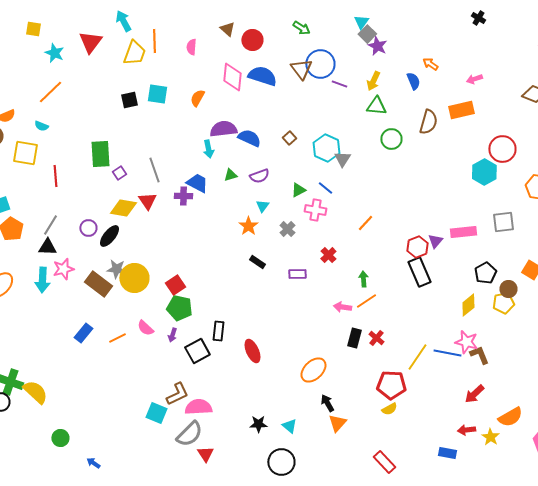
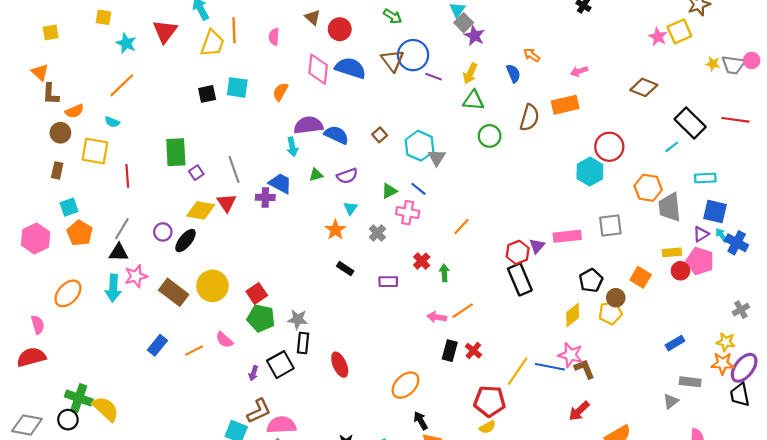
gray star: (116, 269) -> (298, 319), moved
green arrow: (363, 279) -> (444, 273), moved
purple arrow: (172, 335) -> (253, 373), moved

